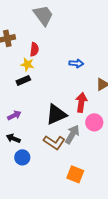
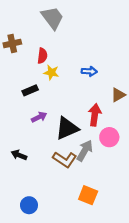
yellow star: (27, 64) -> (51, 72), moved
purple arrow: (14, 115) -> (39, 117), moved
blue circle: (22, 157) -> (29, 205), moved

